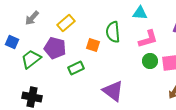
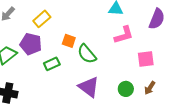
green semicircle: (113, 32) -> (87, 54), moved, turned -35
green circle: (150, 61) -> (126, 89), moved

